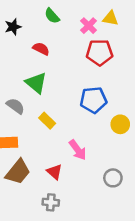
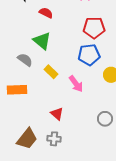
red pentagon: (100, 52) -> (94, 28), moved
pink arrow: (78, 150) -> (76, 84), moved
brown trapezoid: (18, 172) -> (27, 139), moved

